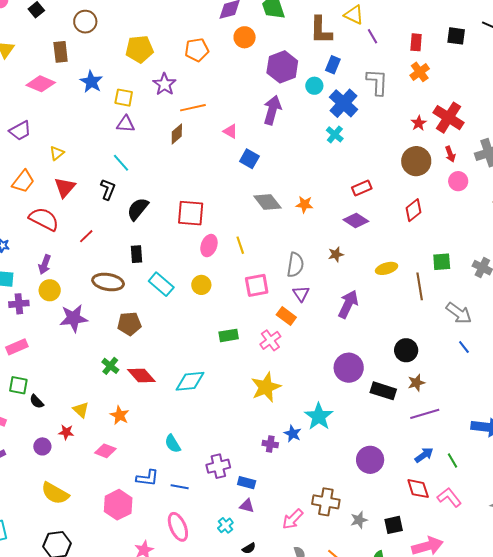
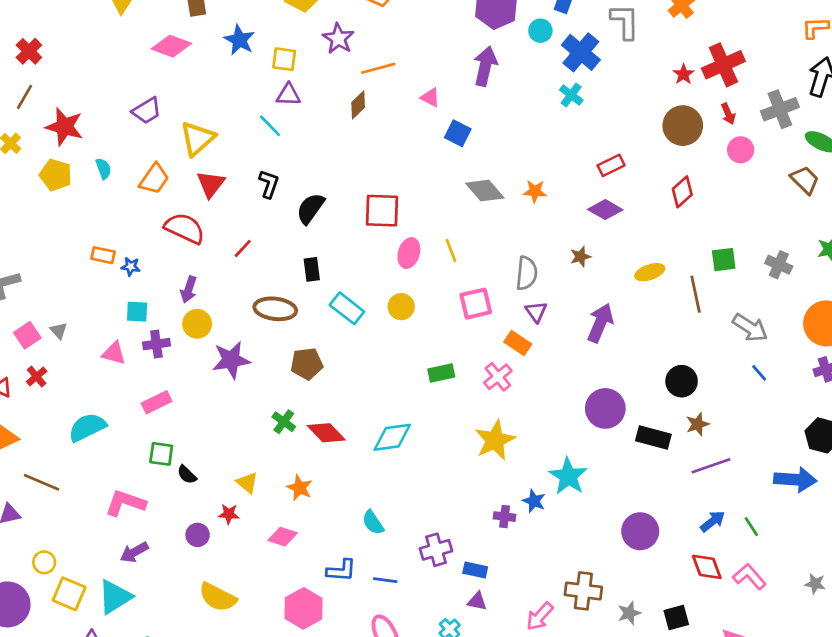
red cross: (449, 118) -> (723, 65), turned 36
yellow triangle: (57, 153) -> (198, 139), size x1.8
cyan line: (121, 163) -> (270, 126), moved

